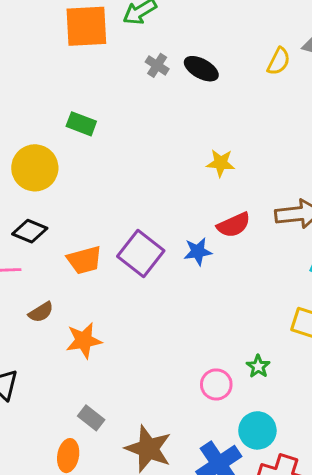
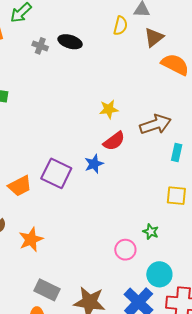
yellow star: (221, 163) -> (109, 109), moved
gray rectangle: (91, 418) -> (47, 290), size x1.4

